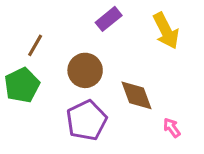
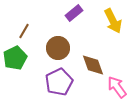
pink arrow: (172, 128) -> (117, 87), size x1.6

